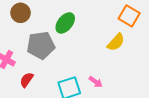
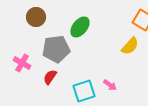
red semicircle: (27, 80) -> (50, 77), moved

